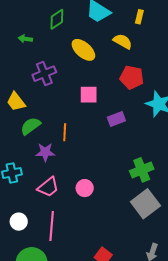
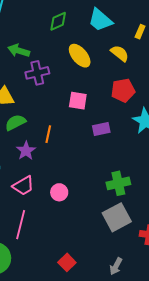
green arrow: (25, 39) -> (19, 51), moved, size x1.5
red pentagon: (132, 77) -> (123, 90), turned -30
purple star: (45, 152) -> (26, 151), turned 30

